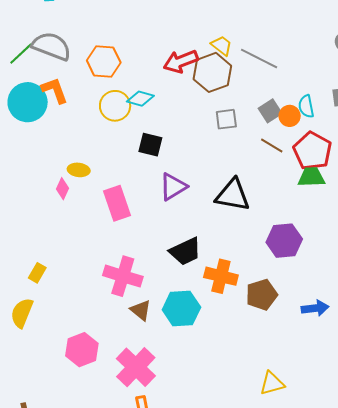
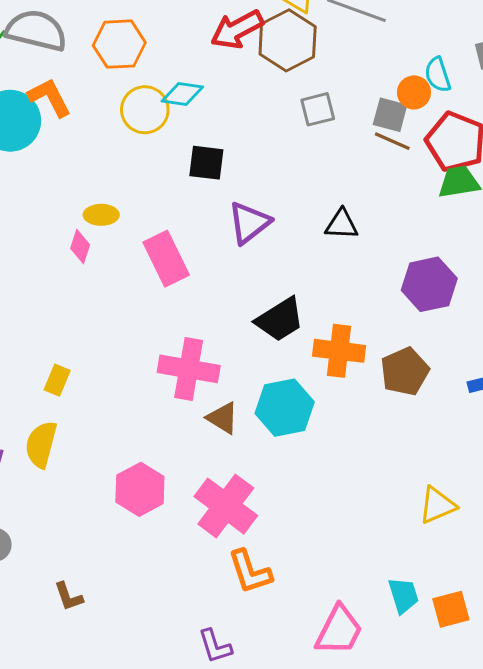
gray square: (270, 111) -> (390, 115), moved, turned -35
black triangle: (233, 195) -> (342, 224), size x0.6

